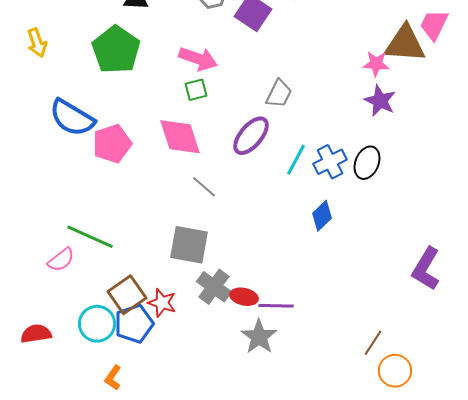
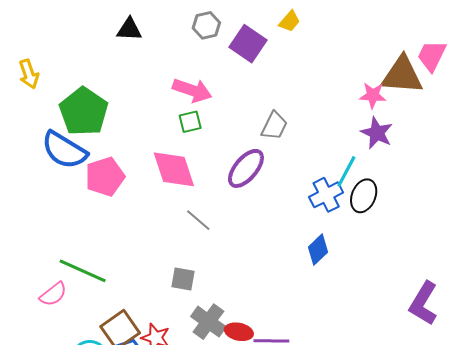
green pentagon: (116, 50) -> (84, 112), moved
cyan line: (296, 160) -> (346, 171), moved
gray square: (189, 245) -> (183, 279), size x0.6

